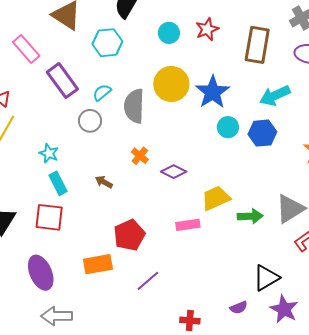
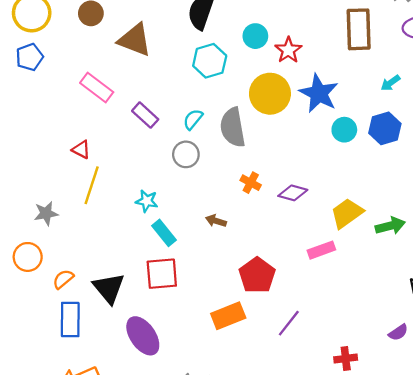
red star: (207, 29) -> (288, 50), moved
cyan hexagon: (107, 43) -> (210, 61), moved
purple rectangle: (62, 81) -> (145, 115), size x0.7
cyan arrow: (275, 96) -> (390, 83), size x0.6
purple ellipse: (41, 273) -> (143, 336), moved

